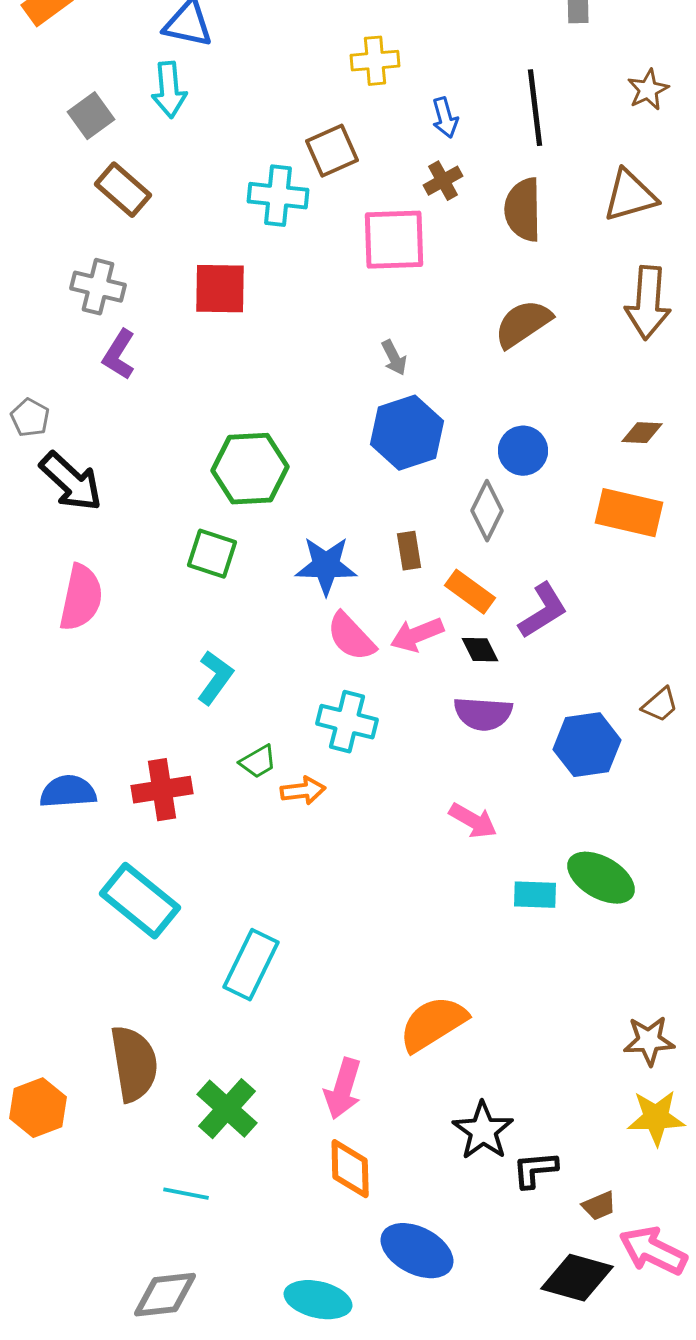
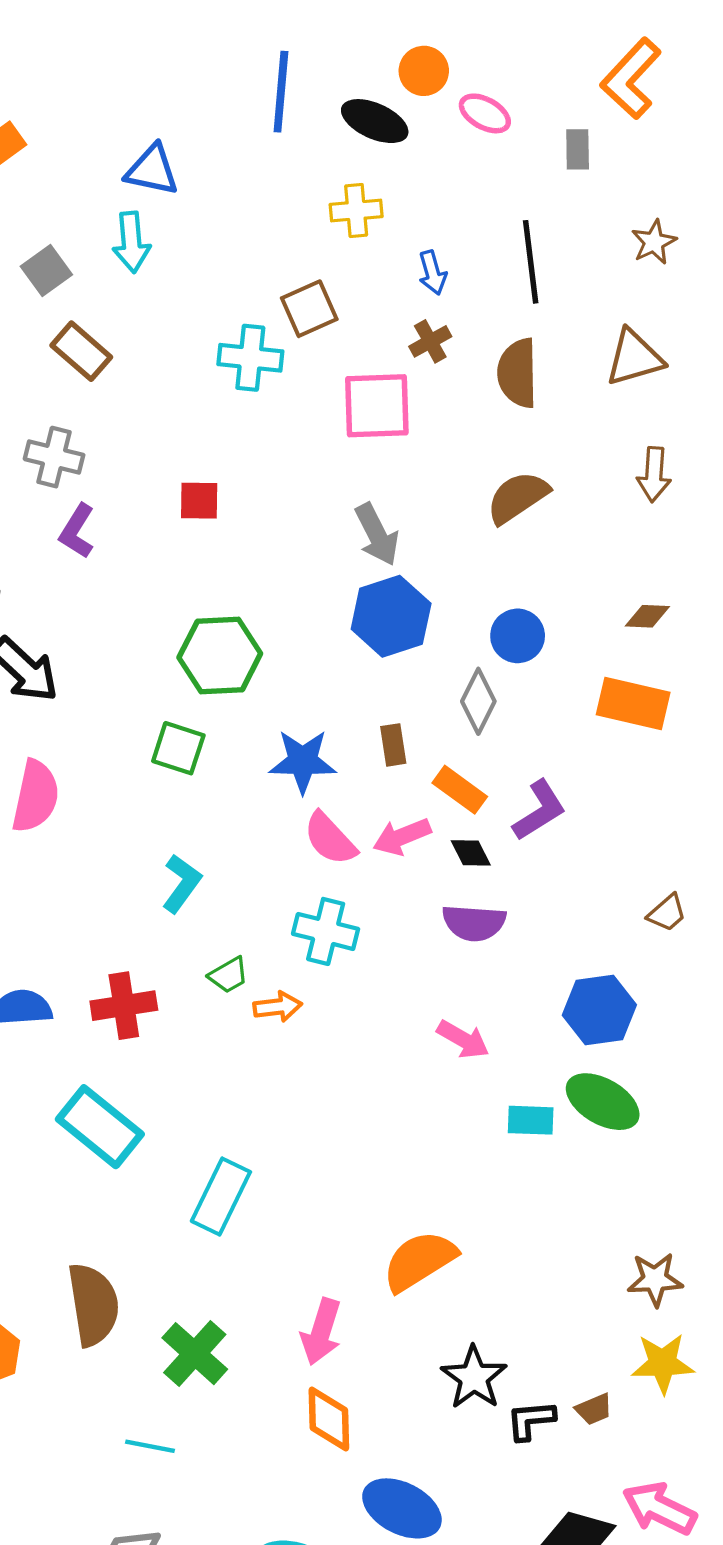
red square: (220, 289) -> (199, 501), moved, size x0.7
brown arrow: (648, 303) -> (654, 474), size x0.7
gray arrow: (394, 358) -> (377, 534), size x1.6
blue hexagon: (587, 745) -> (599, 1010), moved
brown trapezoid: (599, 1206) -> (594, 1409), moved

